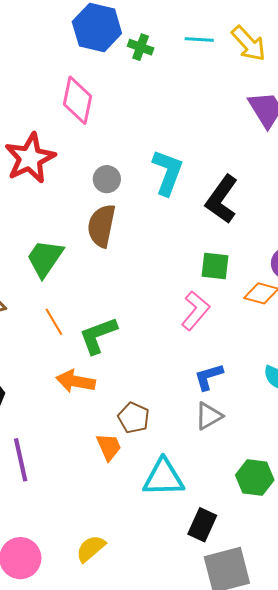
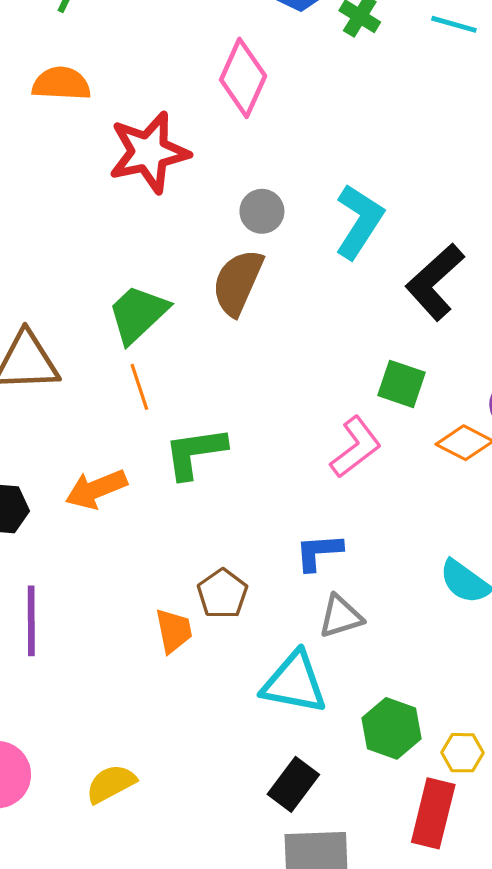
orange line: (54, 322) -> (139, 387), moved
blue L-shape: (209, 377) -> (319, 552), moved
orange arrow: (76, 381) -> (96, 489), moved, turned -45
cyan triangle: (163, 478) -> (294, 683), moved

